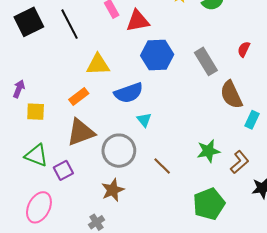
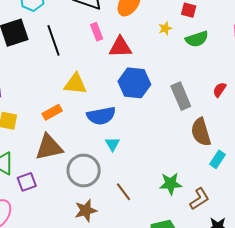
brown star: (113, 190) -> (86, 210), moved

